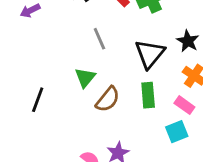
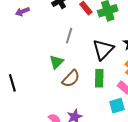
gray line: (99, 39) -> (69, 36), turned 35
black line: (38, 100) -> (12, 83), moved, turned -42

